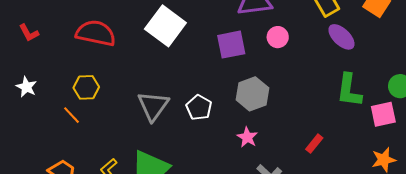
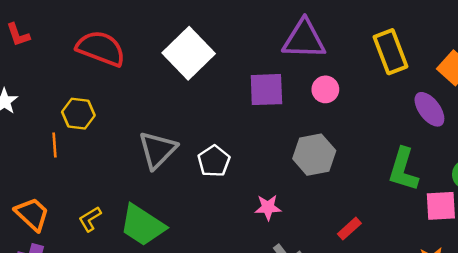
purple ellipse: (341, 37) -> (429, 109), moved
gray hexagon: (252, 94) -> (314, 155), moved
orange line: (71, 115) -> (55, 145), turned 30
pink star: (247, 137) -> (268, 207), turned 30

